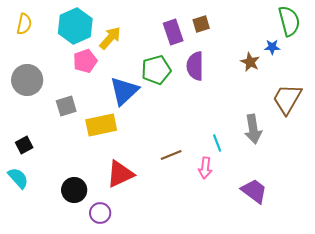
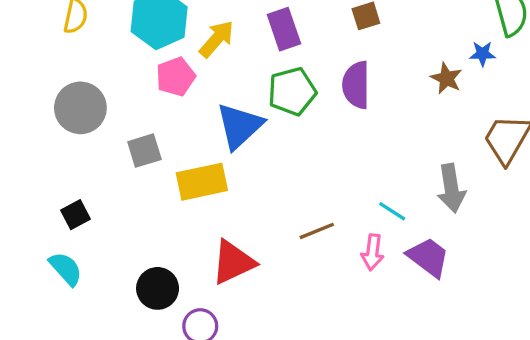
purple rectangle: (173, 32) -> (284, 29), moved
cyan line: (217, 143) -> (392, 211), turned -36
purple trapezoid: (254, 191) -> (428, 257), moved

